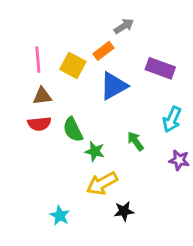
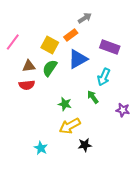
pink line: (38, 60) -> (13, 42), moved, turned 42
cyan arrow: (172, 119) -> (104, 77), moved
green semicircle: (73, 130) -> (50, 68), moved, turned 60

